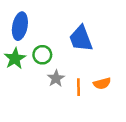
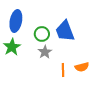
green circle: (42, 55) -> (42, 34), moved
gray star: (56, 78) -> (45, 52), moved

